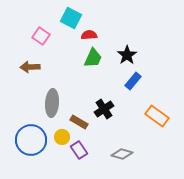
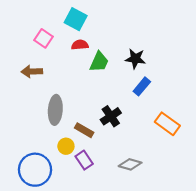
red semicircle: (89, 35) -> (80, 45), moved
black star: (127, 55) -> (135, 59), turned -30
blue circle: (31, 140) -> (35, 170), moved

